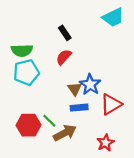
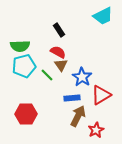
red semicircle: (64, 57) -> (58, 52), turned 77
brown triangle: (75, 89) -> (61, 65), moved
green line: (49, 121) -> (47, 75), moved
brown arrow: (65, 133) -> (78, 116), moved, turned -35

